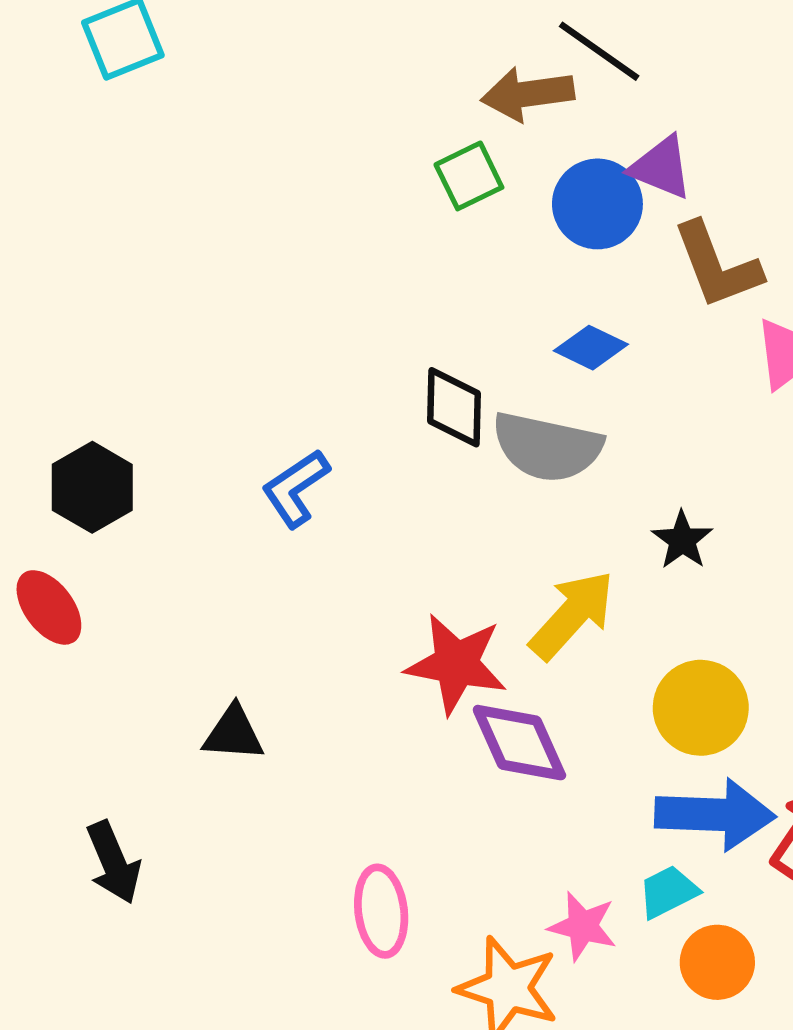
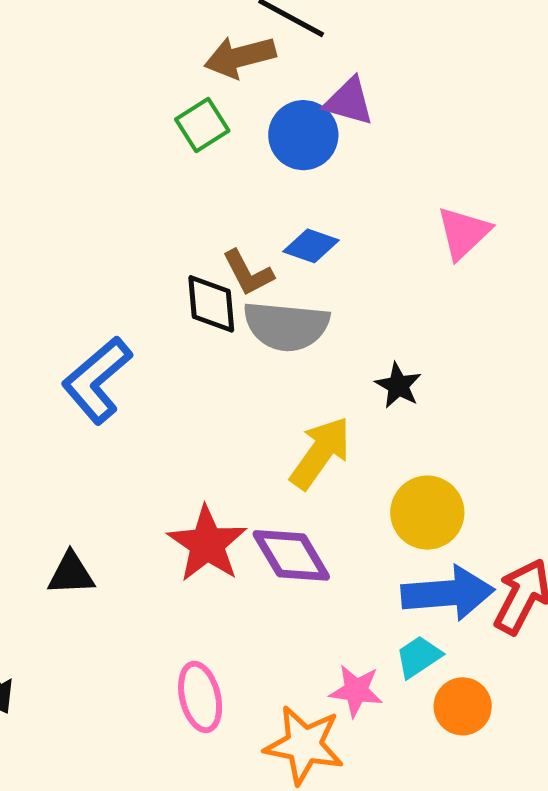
brown L-shape: (717, 265) -> (248, 273), moved, size x0.7
blue L-shape: (296, 488) -> (97, 380), size x1.4
red star: (456, 664) -> (207, 544), moved, turned 30

